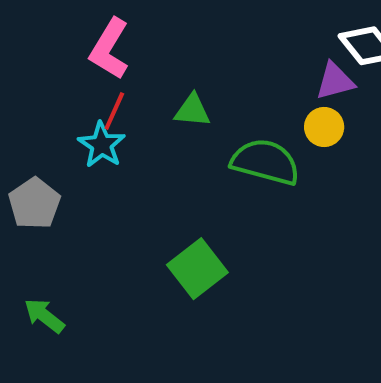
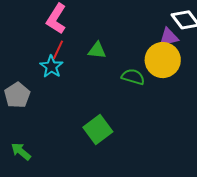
yellow circle: (324, 127) -> (163, 60), size x1.8
green semicircle: (265, 162) -> (133, 77), size x0.7

